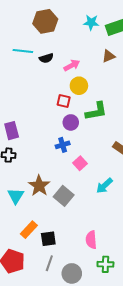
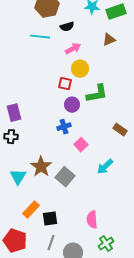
cyan line: (23, 51) -> (40, 37), moved
black semicircle: (46, 58) -> (67, 27), moved
green cross: (105, 264) -> (106, 244), turned -35

